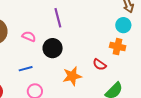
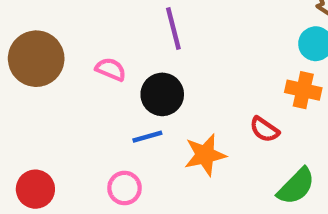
blue line: (26, 69) -> (147, 137), moved

